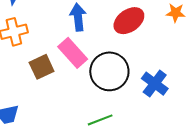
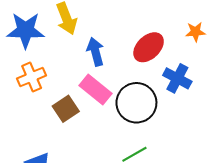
blue cross: (155, 84) -> (177, 78), moved

